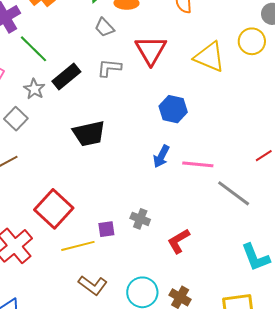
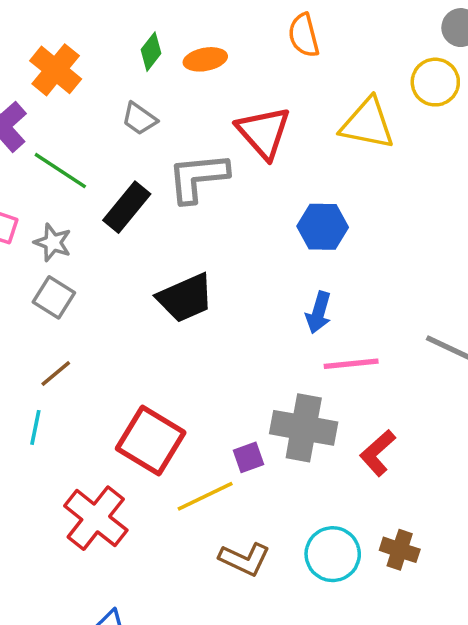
gray trapezoid: (104, 27) -> (139, 119), moved
gray L-shape: (109, 68) -> (198, 177), size x1.5
gray star: (34, 89) -> (53, 242), moved
pink line: (198, 164) -> (351, 364), moved
gray cross: (140, 219) -> (304, 428), size x1.8

